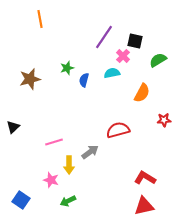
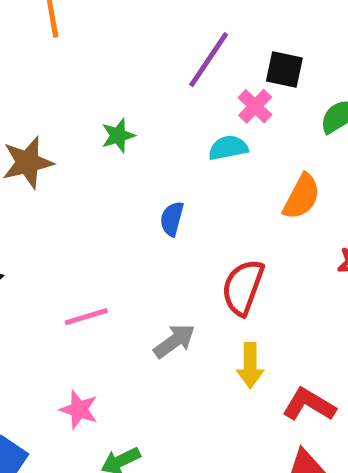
blue semicircle: (84, 80) -> (172, 219), moved
red semicircle: (118, 130) -> (243, 287), turned -55
yellow arrow: (69, 165) -> (250, 366), moved

